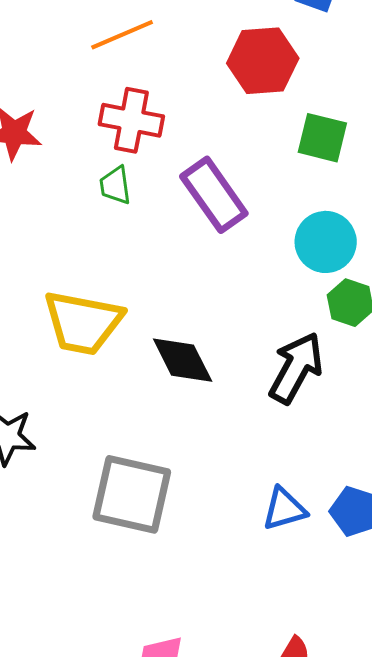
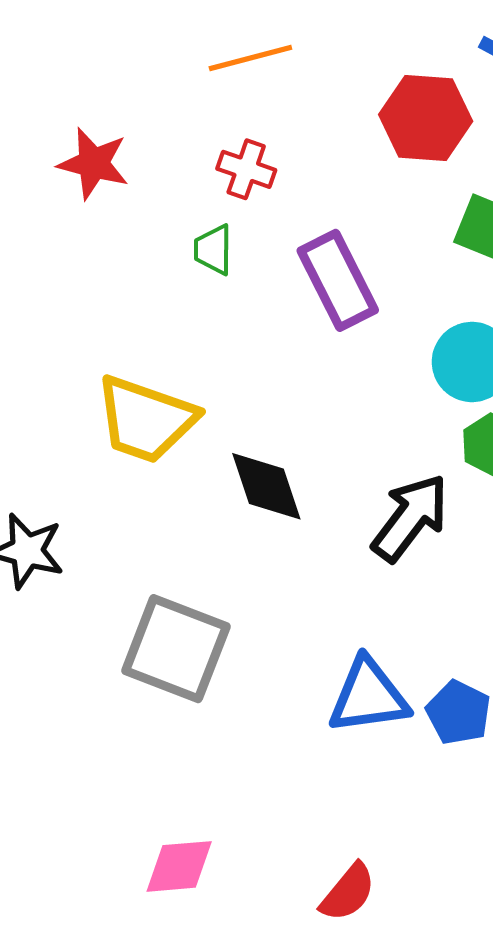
red cross: (131, 120) -> (246, 169), size x0.7
blue triangle: (284, 509) -> (368, 696), size x1.4

